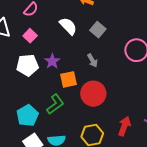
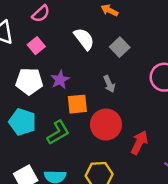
cyan pentagon: (27, 116) -> (22, 122), moved, turned -30
red arrow: (124, 126) -> (139, 143), moved

